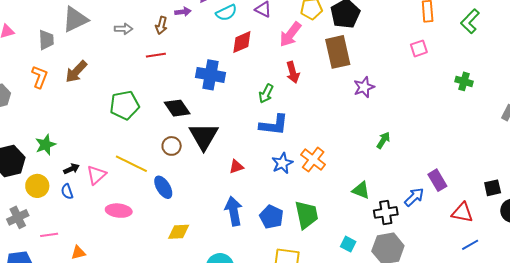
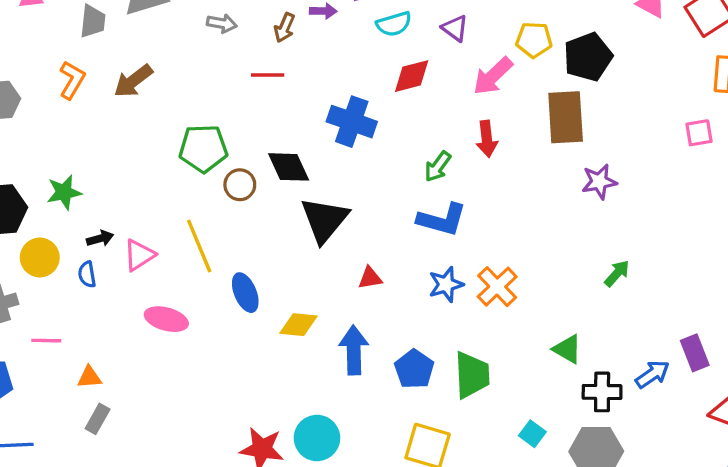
brown circle: (172, 146) -> (240, 185), moved
yellow line: (131, 164) -> (199, 246), turned 32
yellow diamond: (179, 232) -> (299, 325), moved

